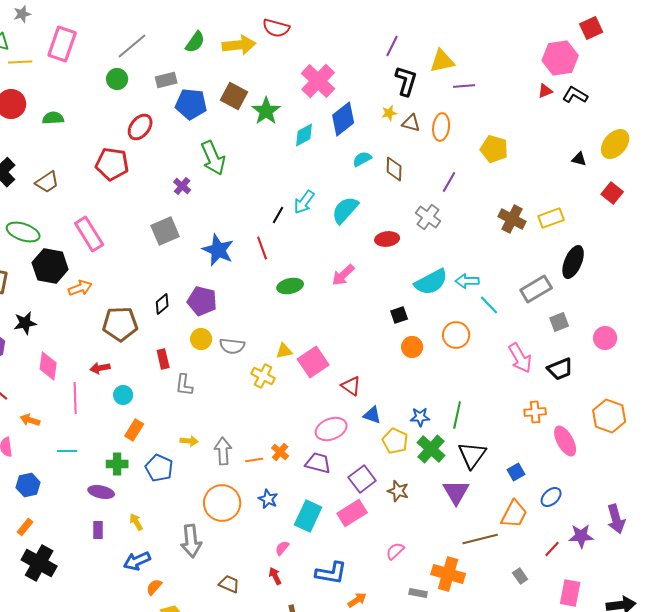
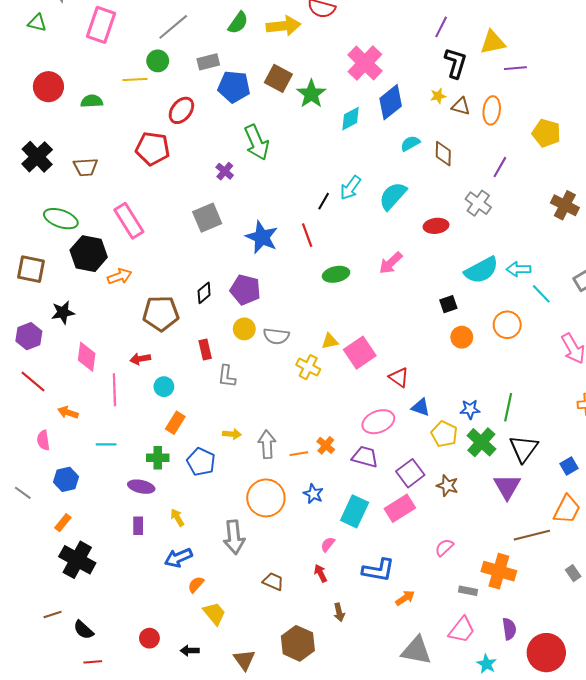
yellow line: (20, 62) -> (135, 79), moved
brown trapezoid: (47, 182) -> (86, 167), turned 30

